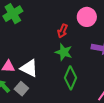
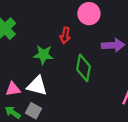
green star: (64, 52) -> (43, 55), moved
green diamond: (71, 78) -> (84, 68), moved

